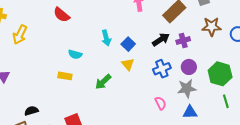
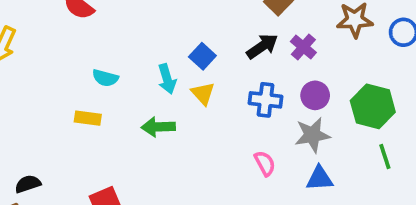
cyan arrow: (106, 38) -> (167, 79), moved
purple cross: (183, 41) -> (303, 47), turned -32
blue cross: (162, 69) -> (266, 100), turned 30
green arrow: (103, 82) -> (158, 127), turned 42

